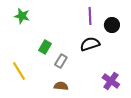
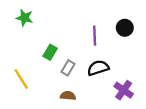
purple line: (90, 16) -> (95, 36), moved
black semicircle: (90, 44) -> (98, 68), moved

